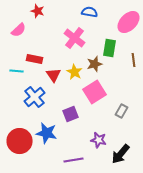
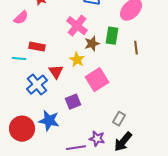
brown star: (94, 64) -> (92, 44), moved
red triangle: (54, 75) -> (56, 72), moved
gray rectangle: (122, 111) -> (119, 119), moved
purple star: (98, 140) -> (97, 139), moved

